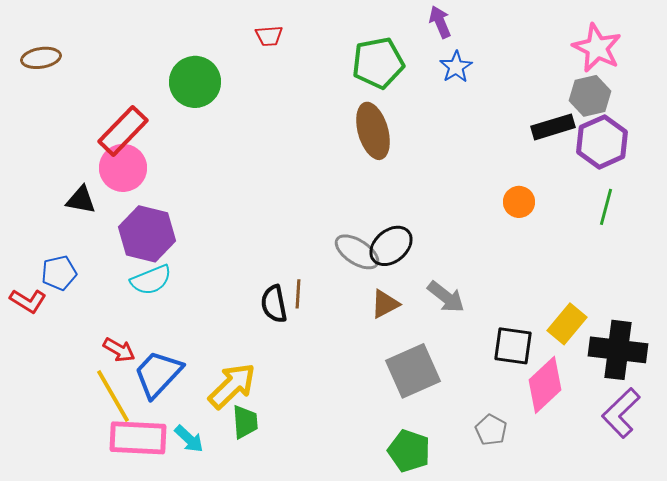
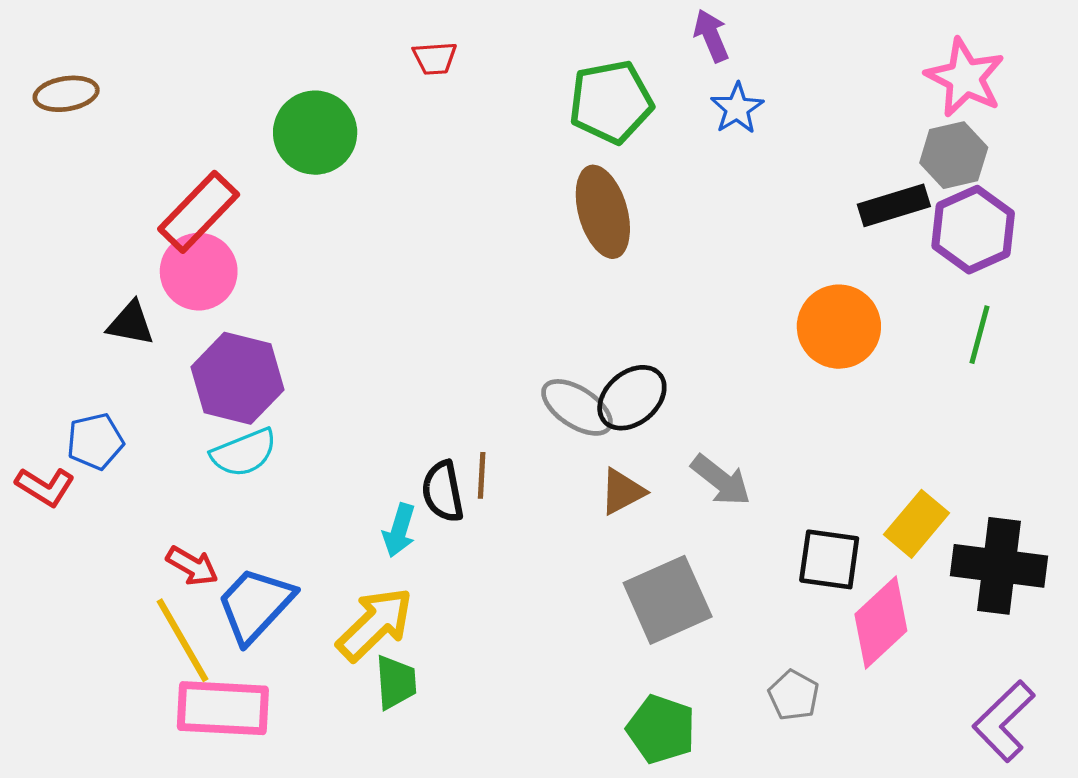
orange circle: (519, 202) -> (839, 327), size x1.6
purple L-shape: (621, 413) -> (1004, 721), moved
cyan arrow: (189, 439) -> (399, 530), moved, turned 64

